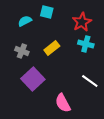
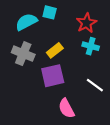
cyan semicircle: (25, 21) -> (26, 22), size x1.5
gray cross: (22, 51) -> (23, 54), size x1.5
purple square: (33, 79) -> (53, 76), moved, turned 30

